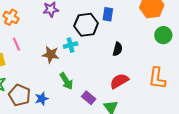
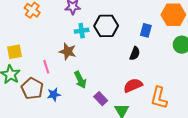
blue rectangle: (108, 14) -> (146, 30), moved
pink line: (16, 44) -> (46, 67), moved
cyan cross: (71, 45) -> (82, 31), moved
orange L-shape: (157, 78) -> (159, 98), moved

